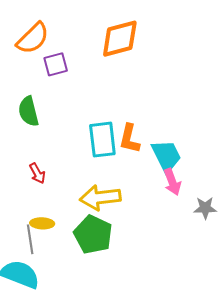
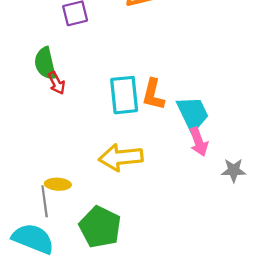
red arrow: (37, 173) -> (57, 83), moved
green pentagon: (93, 235) -> (100, 227), moved

